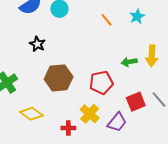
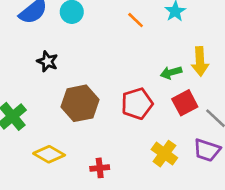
red square: (136, 102) -> (185, 103), moved
yellow cross: (90, 114) -> (164, 154), moved
purple trapezoid: (117, 122) -> (207, 150), moved, turned 75

